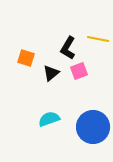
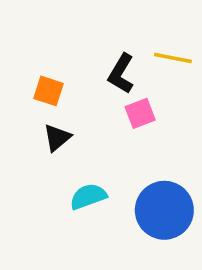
black triangle: (51, 73) -> (57, 138), moved

